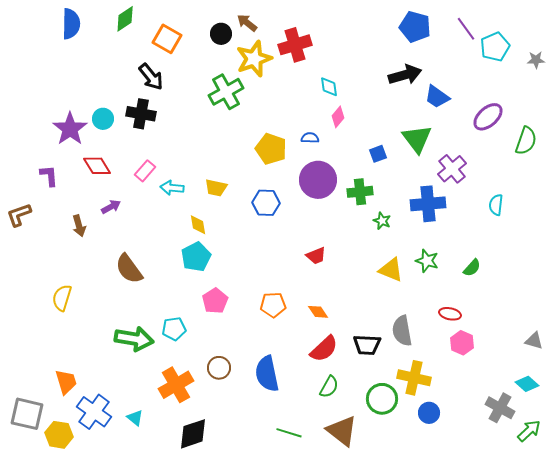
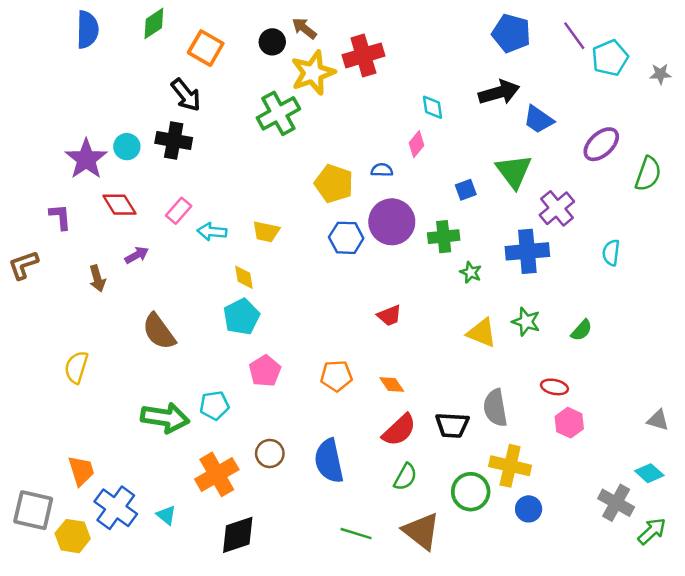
cyan diamond: (329, 87) -> (432, 107), moved
blue hexagon: (266, 203) -> (346, 238), moved

